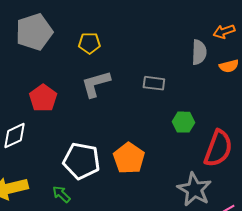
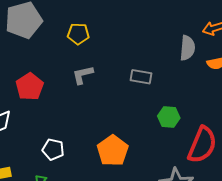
gray L-shape: (96, 84) -> (83, 75), size x0.7
white pentagon: (81, 161) -> (53, 149), moved, size x0.6

